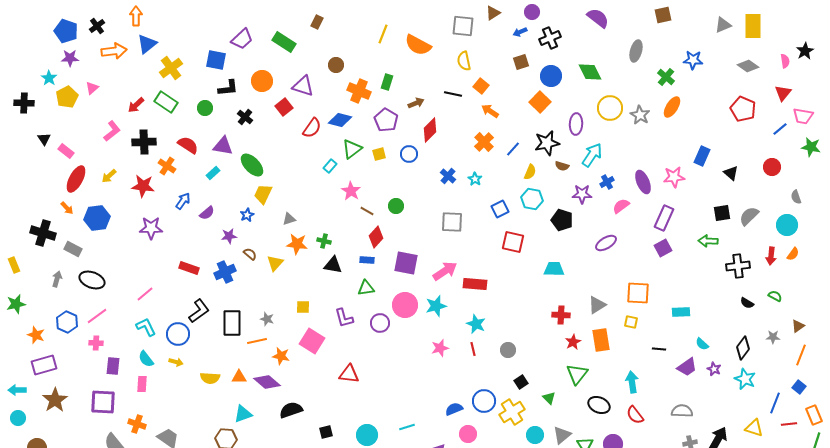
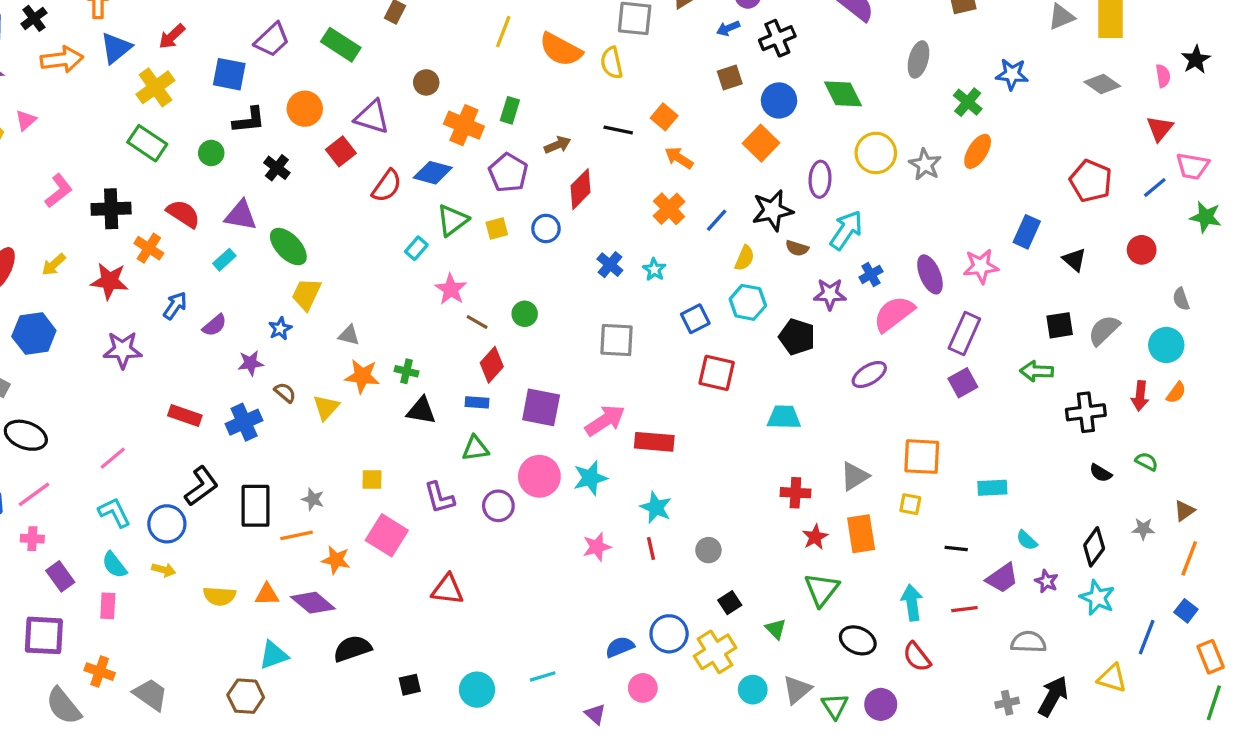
yellow semicircle: (464, 61) -> (612, 63), moved
red arrow: (136, 105) -> (172, 36), moved
red pentagon: (743, 109) -> (1091, 181), moved
pink semicircle: (621, 206) -> (894, 314), size x1.5
gray triangle: (289, 219) -> (349, 335), turned 32
purple rectangle: (113, 366) -> (60, 576), turned -42
gray semicircle: (682, 411) -> (1028, 642), moved
red line: (789, 424) -> (964, 609), moved

